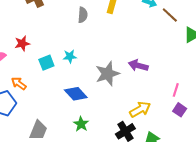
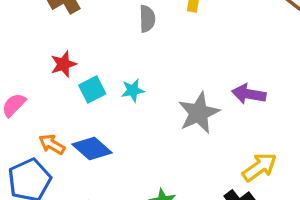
red star: (22, 43) -> (63, 64), moved
cyan square: (46, 63) -> (92, 90), moved
blue diamond: (76, 94) -> (92, 149), moved

